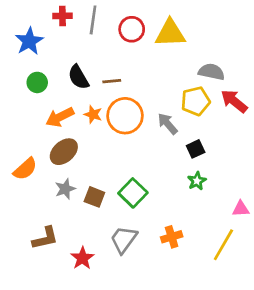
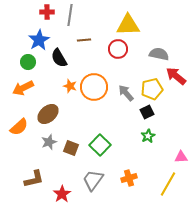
red circle: (132, 29) -> (118, 49), moved
blue star: (29, 41) -> (39, 40), moved
brown line: (112, 81) -> (84, 40), moved
yellow pentagon: (196, 101) -> (152, 89), moved
orange arrow: (60, 117) -> (23, 88), moved

